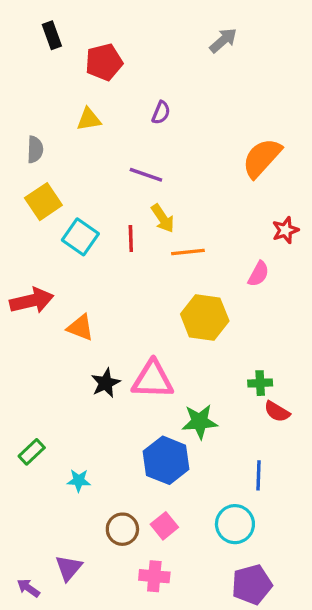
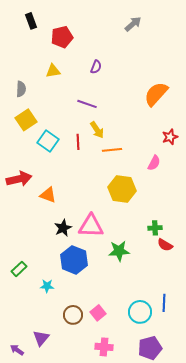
blue hexagon: (166, 460) -> (74, 260), moved
blue line: (258, 475) -> (164, 303), moved
pink cross: (154, 576) -> (104, 347), moved

